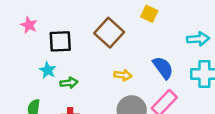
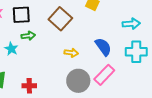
black square: (60, 41) -> (21, 15), moved
green arrow: (69, 83) -> (28, 36), moved

